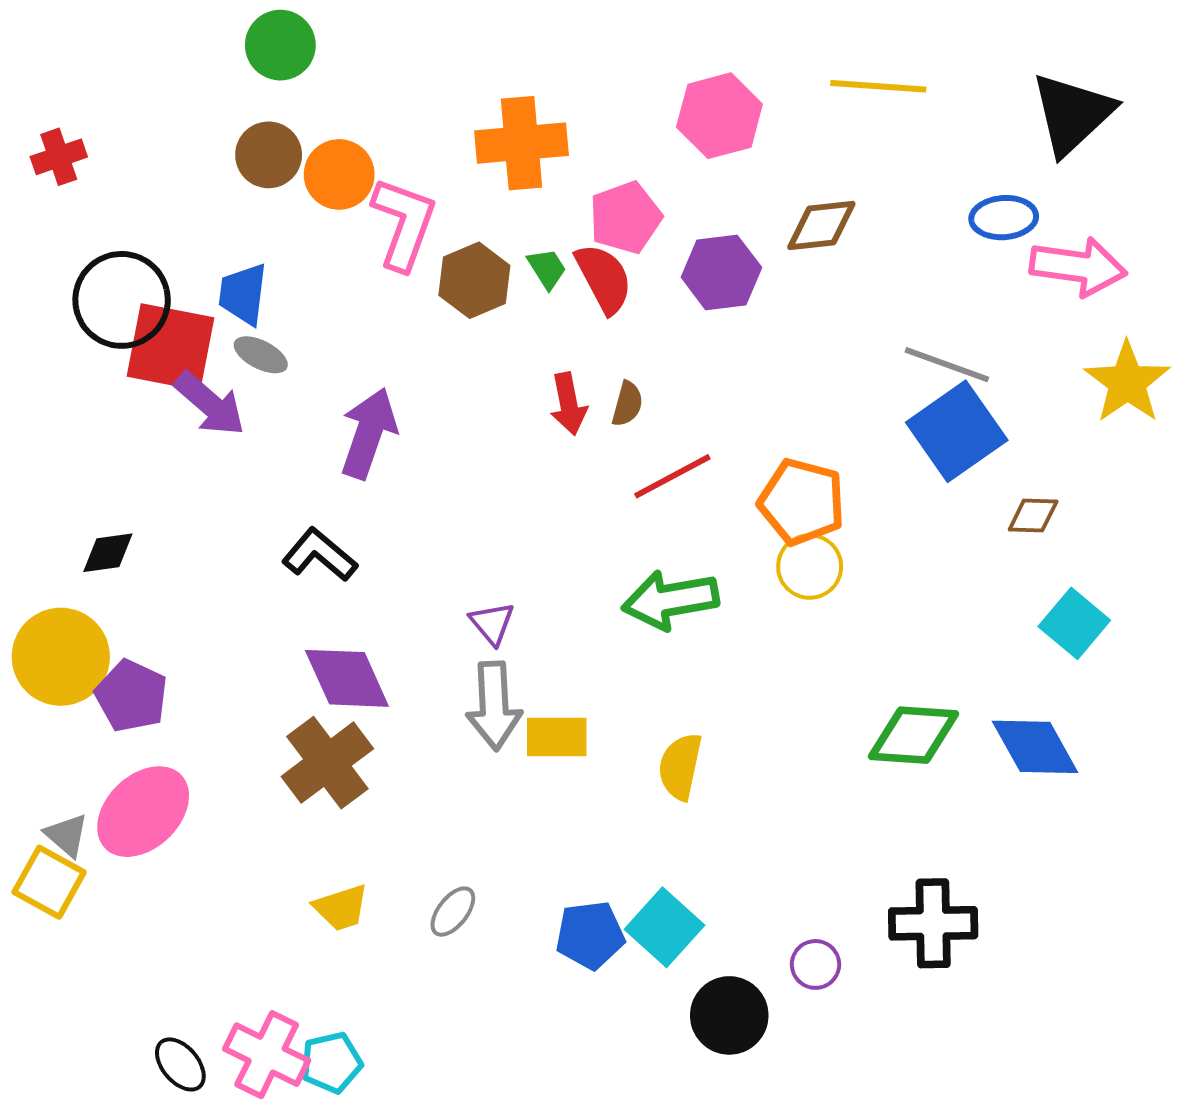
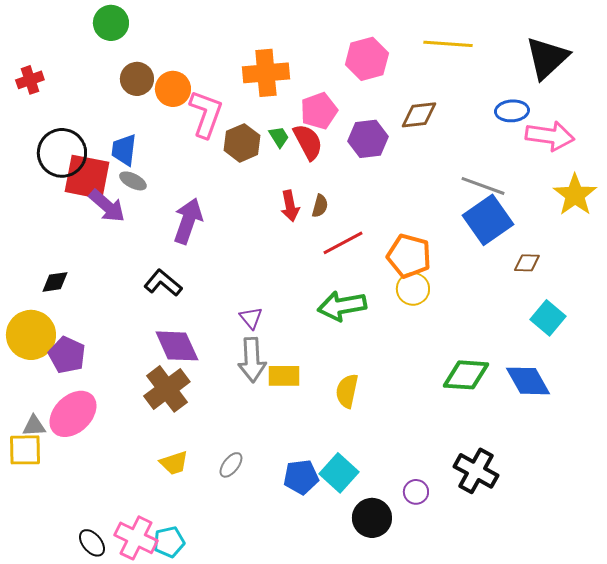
green circle: (280, 45) -> (111, 23), moved
gray triangle: (67, 835) -> (34, 426), turned -45
yellow square: (49, 882) -> (25, 450), turned -30
black cross: (933, 923) -> (476, 471), turned 30

